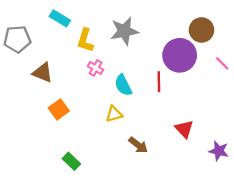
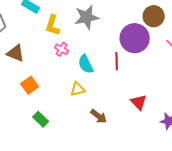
green rectangle: (71, 161) -> (41, 119), moved

